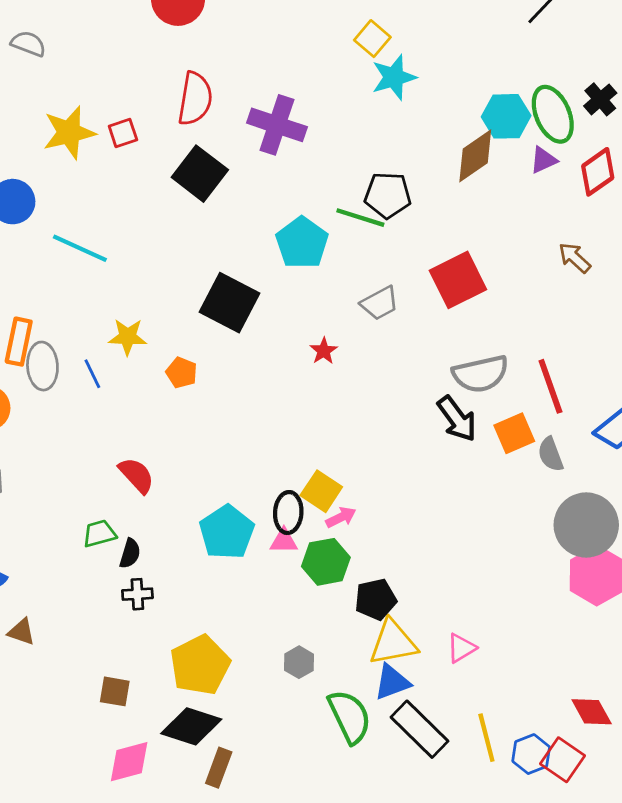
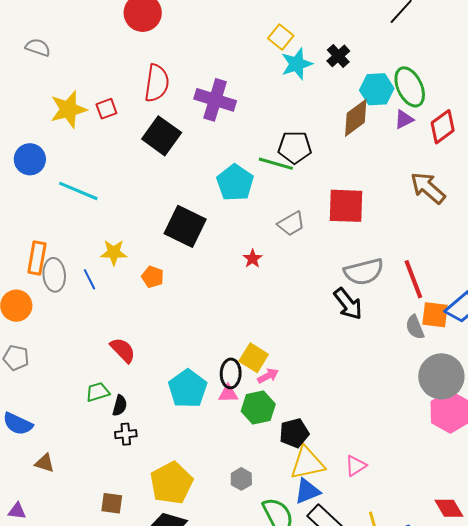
black cross: (600, 99) -> (338, 56), moved
brown arrow: (575, 258) -> (428, 188), size x1.5
red square: (458, 280) -> (346, 206), turned 30
orange square: (514, 433) -> (435, 315), moved, turned 32

